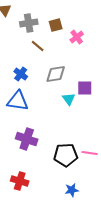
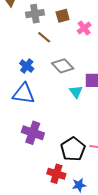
gray diamond: (56, 74) -> (63, 66), turned 55
black pentagon: (66, 155) -> (73, 149), turned -30
red cross: (20, 181) -> (56, 174), moved

